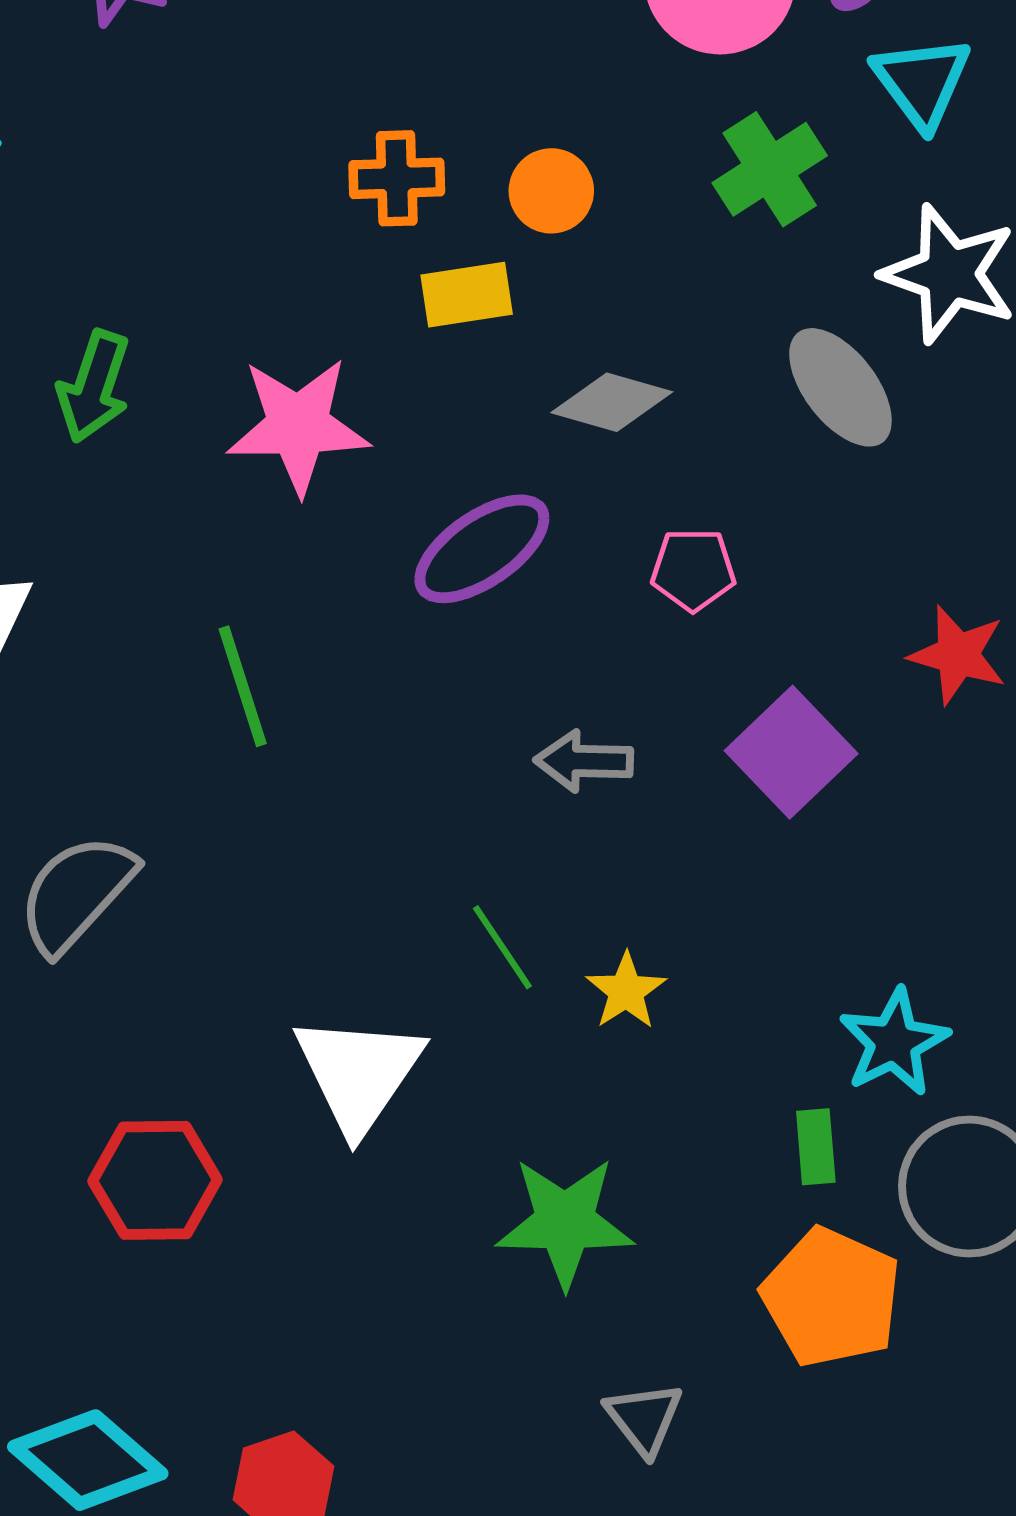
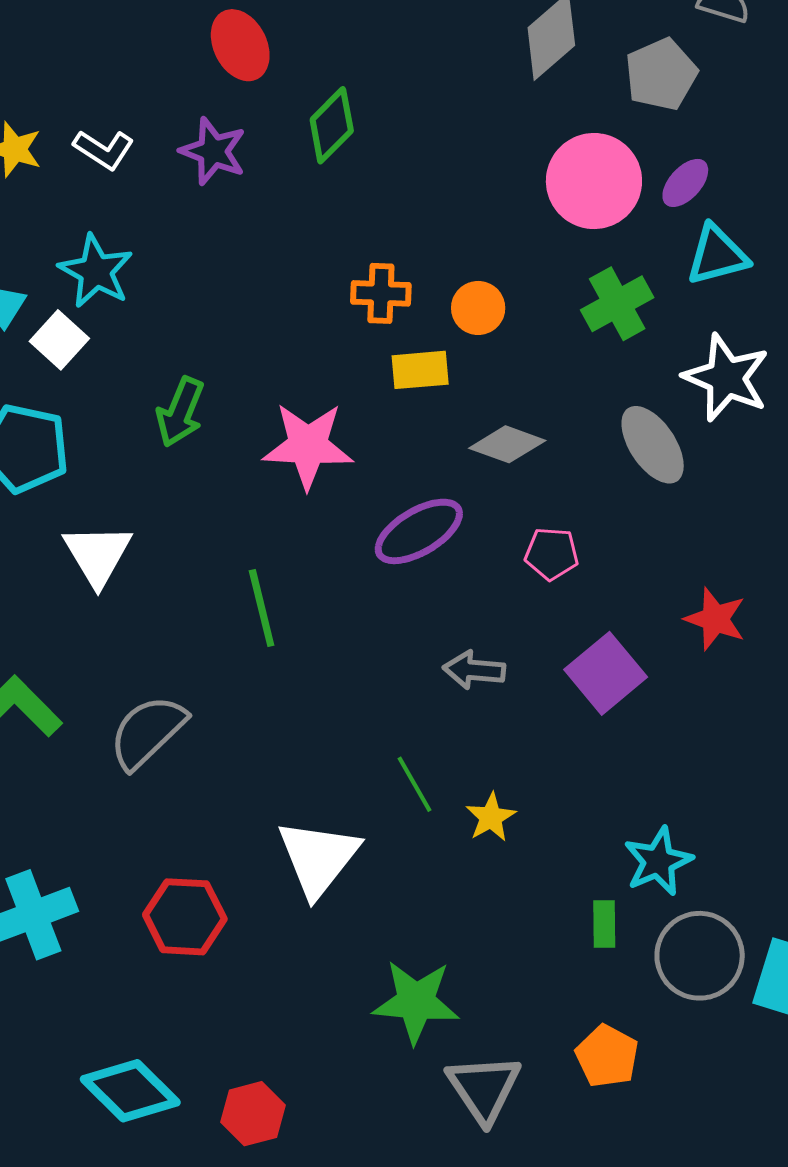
cyan triangle: (922, 82) -> (717, 255), turned 48
green star: (565, 1222) -> (416, 1002), moved
orange pentagon: (831, 1297) -> (607, 1056), moved, size x0.7
gray triangle: (644, 1418) -> (484, 1088), size x1.5

